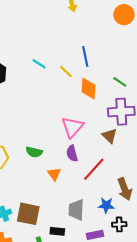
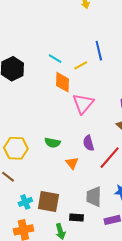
yellow line: (66, 72) -> (81, 65), turned -72
orange diamond: (89, 88) -> (63, 82), moved
pink triangle: (72, 127) -> (83, 104), moved

